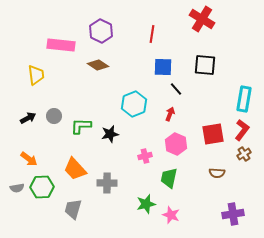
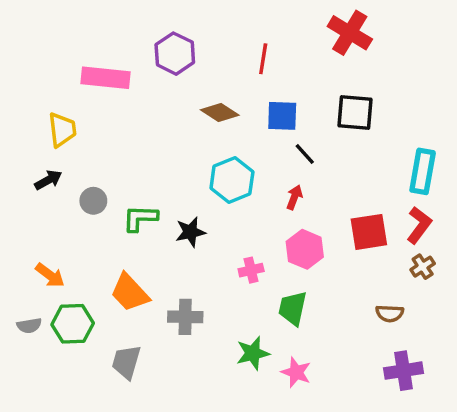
brown diamond: (98, 65) -> (220, 112), moved
black arrow: (28, 118) -> (48, 180), moved
brown semicircle: (217, 173) -> (390, 313), moved

